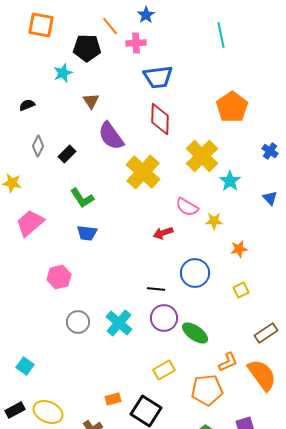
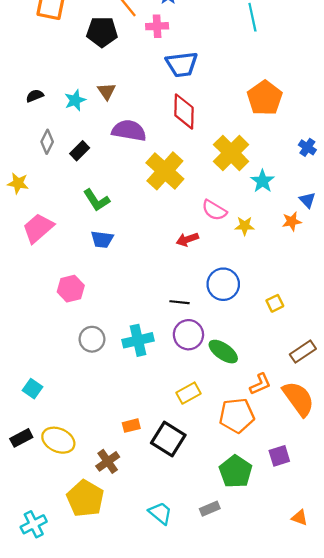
cyan star: (63, 73) -> (75, 100), moved
purple semicircle: (111, 136) -> (129, 131), turned 136
orange star: (239, 249) -> (292, 221), moved
cyan cross: (119, 323) -> (138, 340), turned 36

